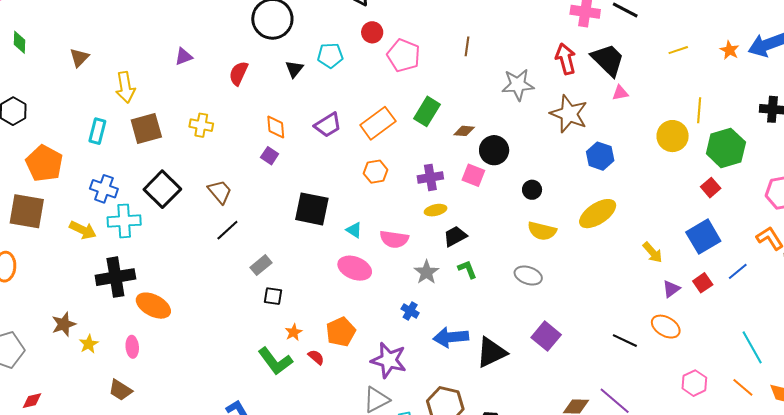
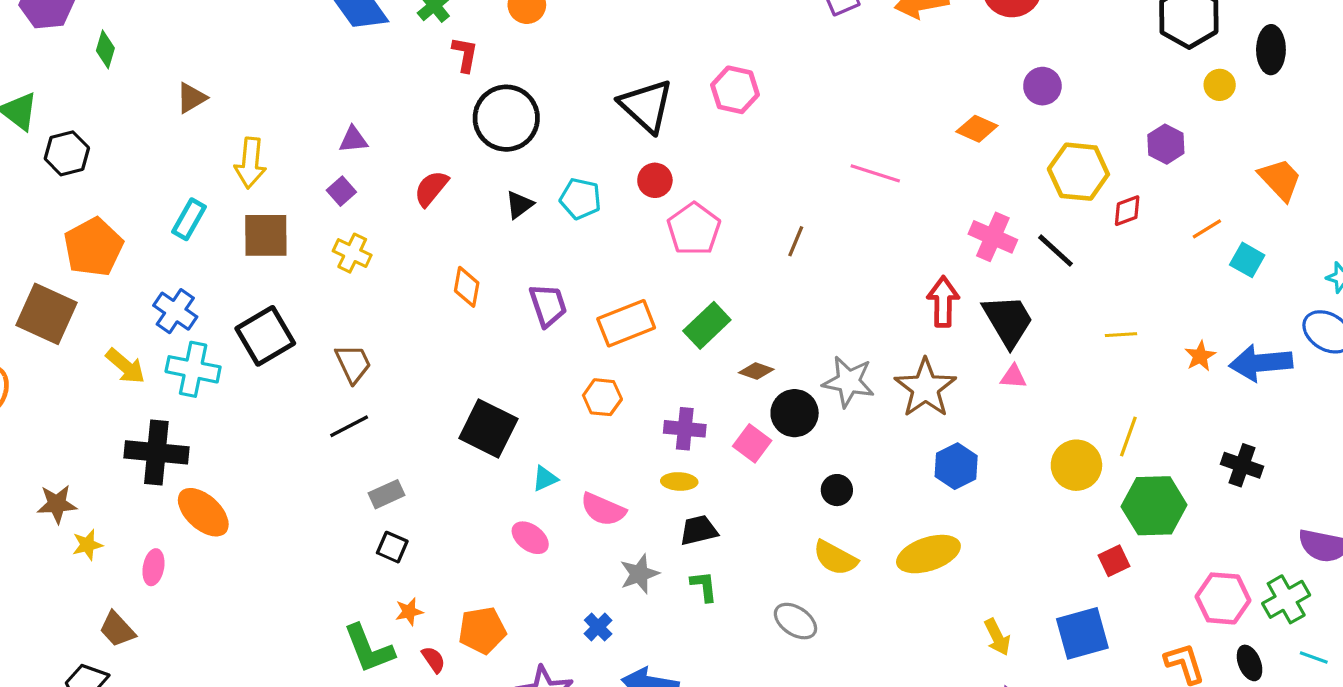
gray star: (518, 85) -> (849, 382), moved
purple trapezoid: (328, 125) -> (548, 305), turned -92
purple square: (270, 156) -> (341, 191), moved
cyan triangle: (354, 230) -> (545, 479), turned 48
pink ellipse: (355, 268) -> (530, 538), size x0.7

